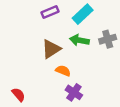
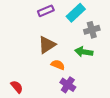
gray cross: (108, 39) -> (92, 30), moved
green arrow: (79, 40) -> (84, 52), moved

